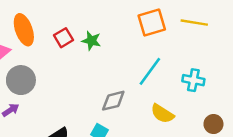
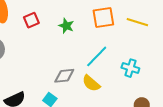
green star: (91, 41) -> (66, 26), moved
yellow semicircle: (162, 114) -> (91, 83), moved

